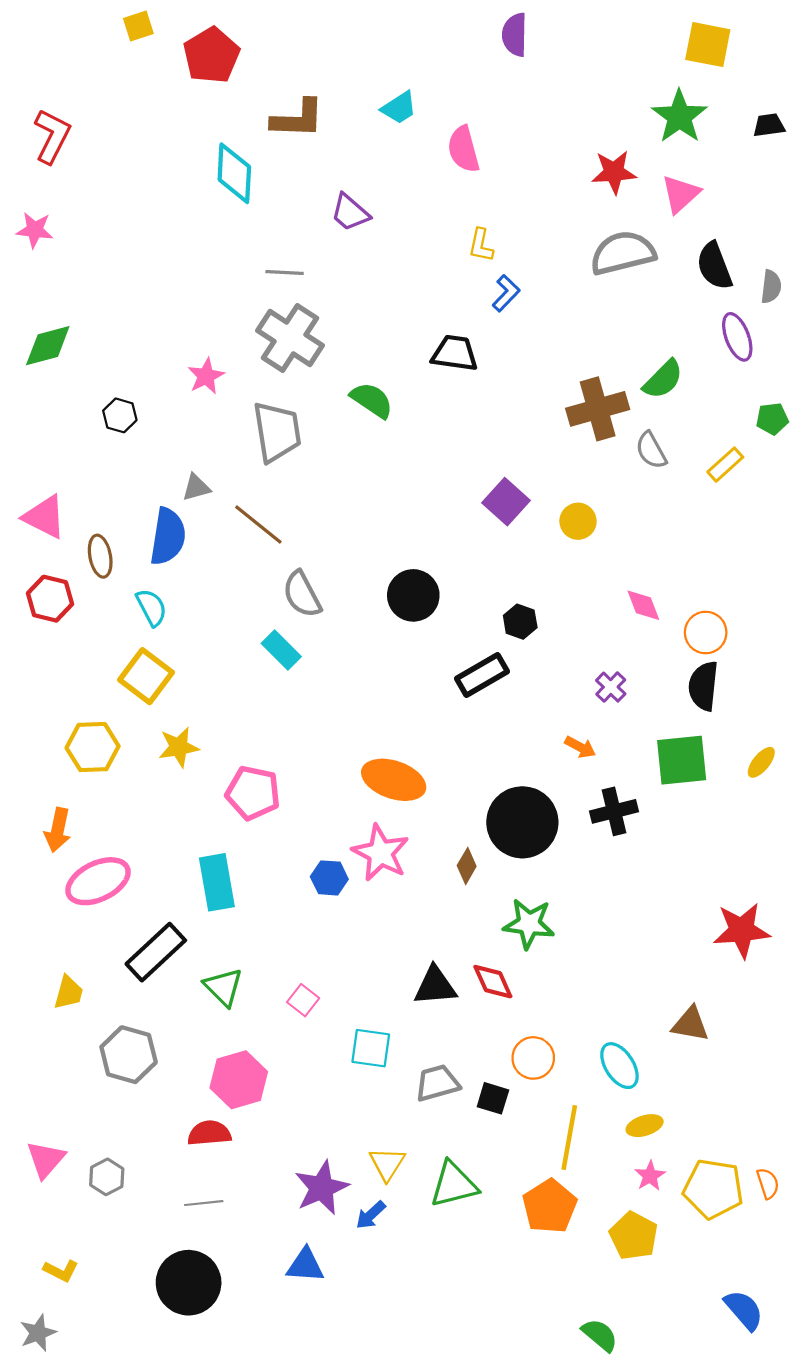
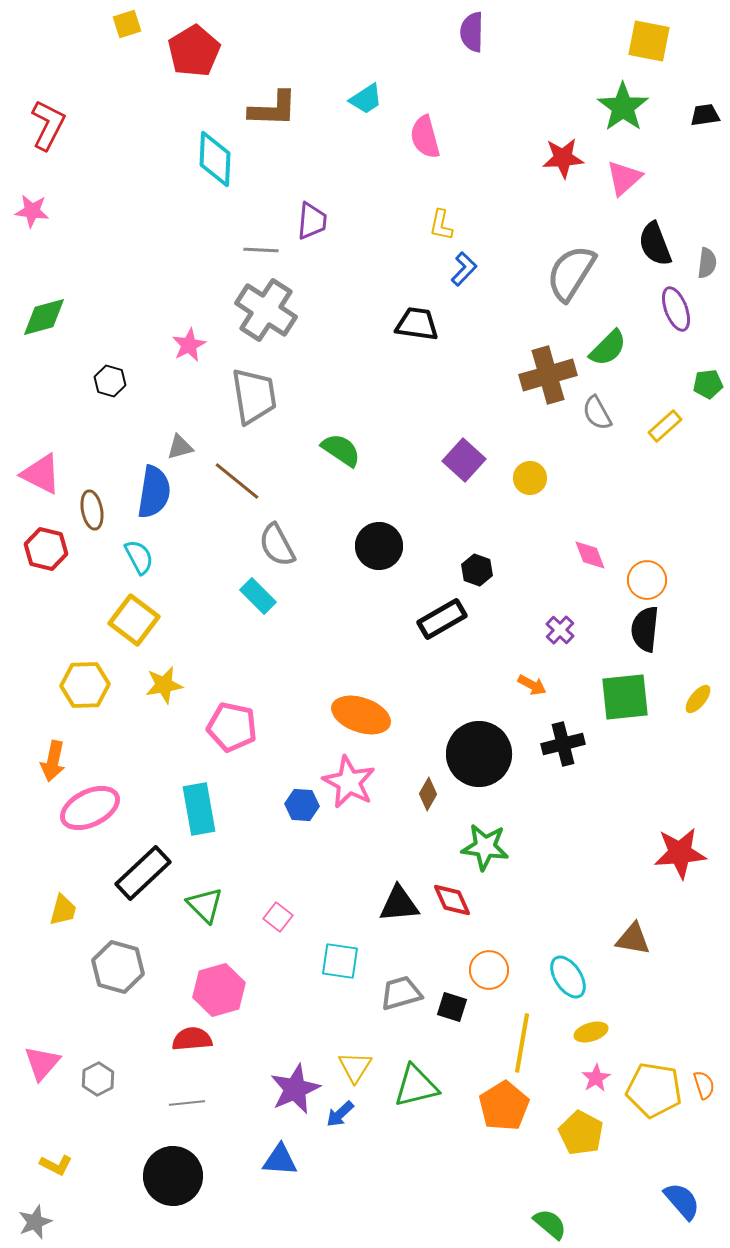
purple trapezoid: (350, 213) -> (312, 221), moved, turned -126
gray semicircle: (623, 253) -> (571, 273), moved, turned -44
green semicircle: (372, 400) -> (341, 450), moved

